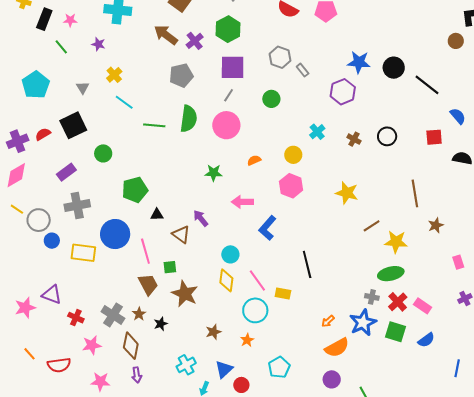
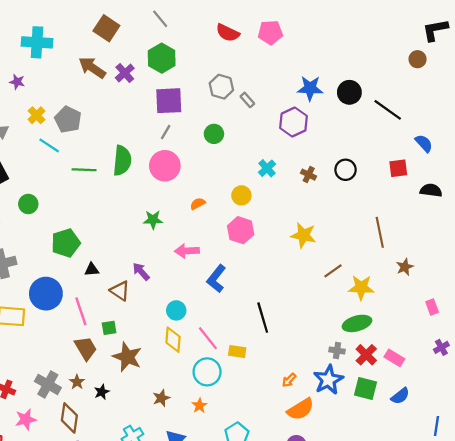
gray pentagon: (181, 75) -> (68, 119), moved, turned -30

